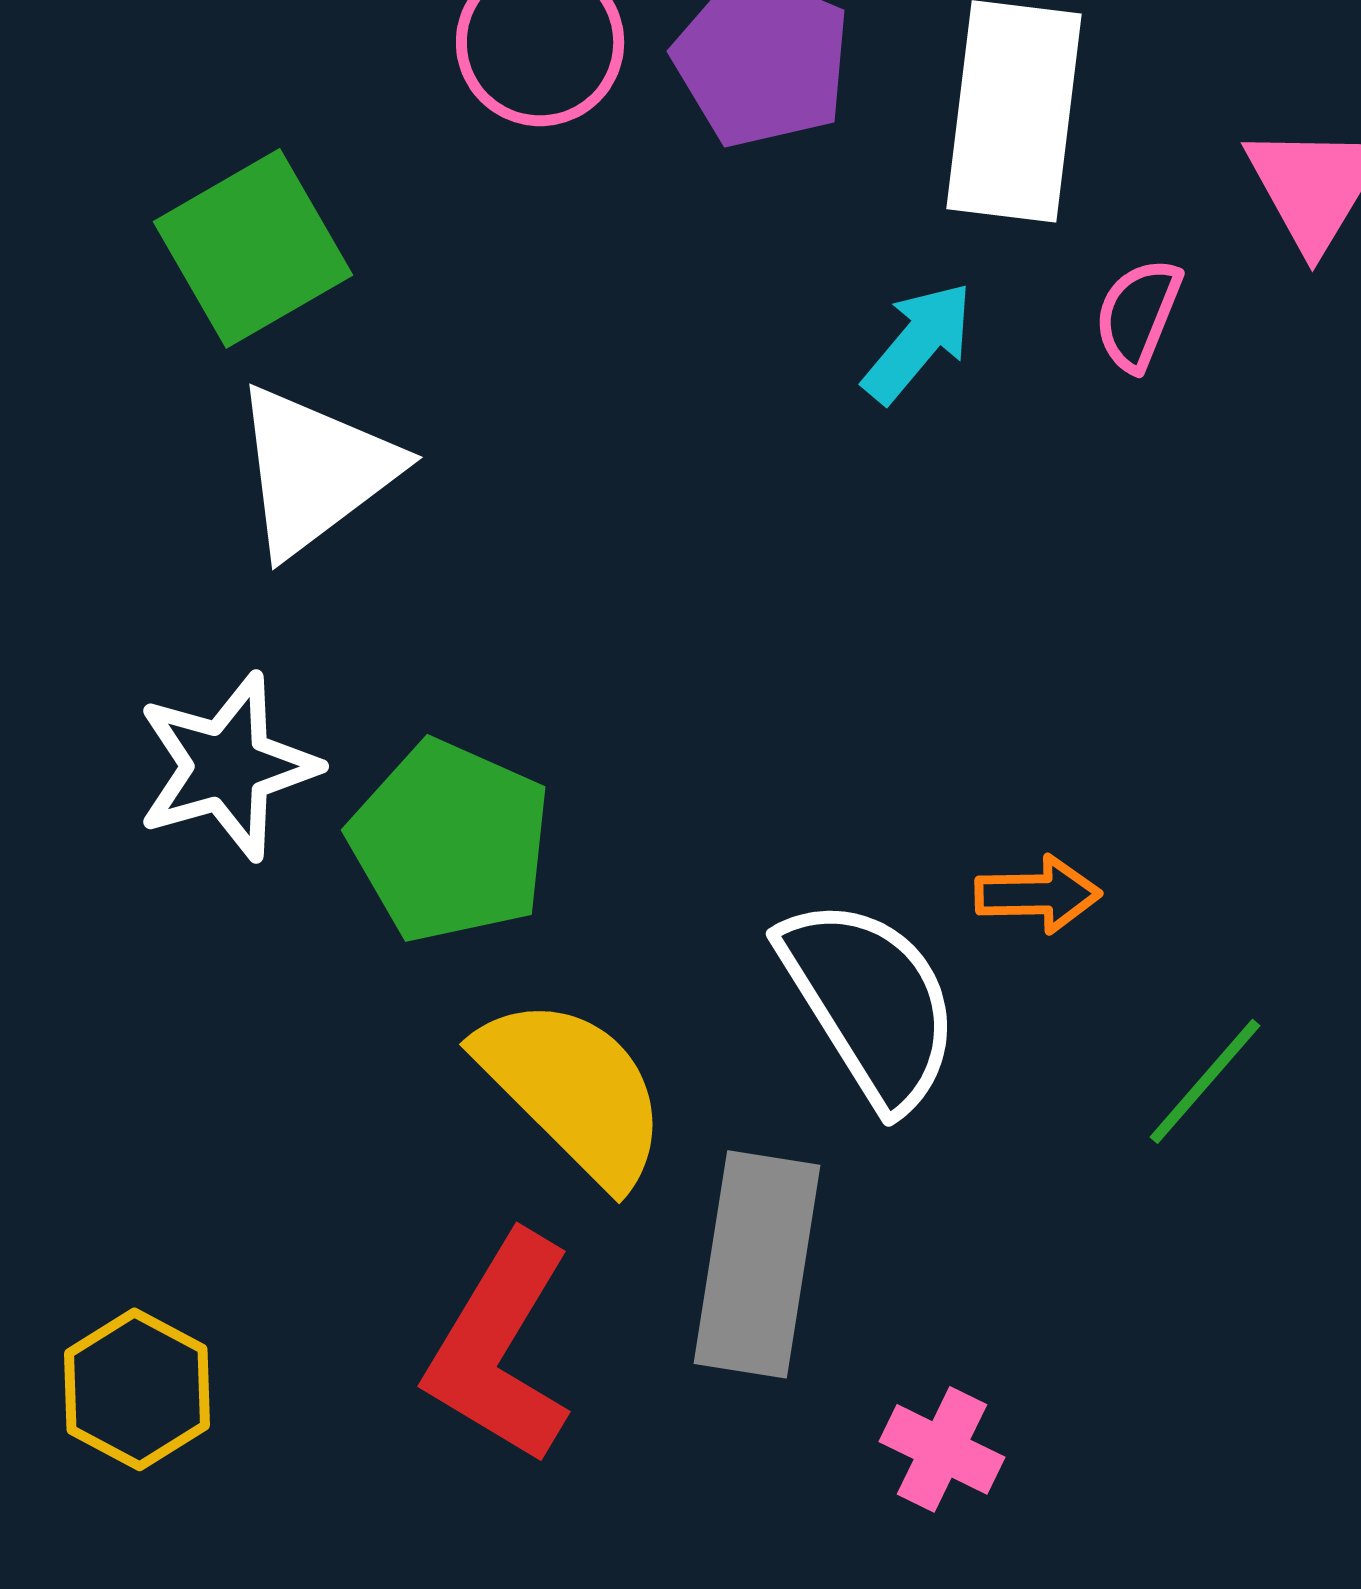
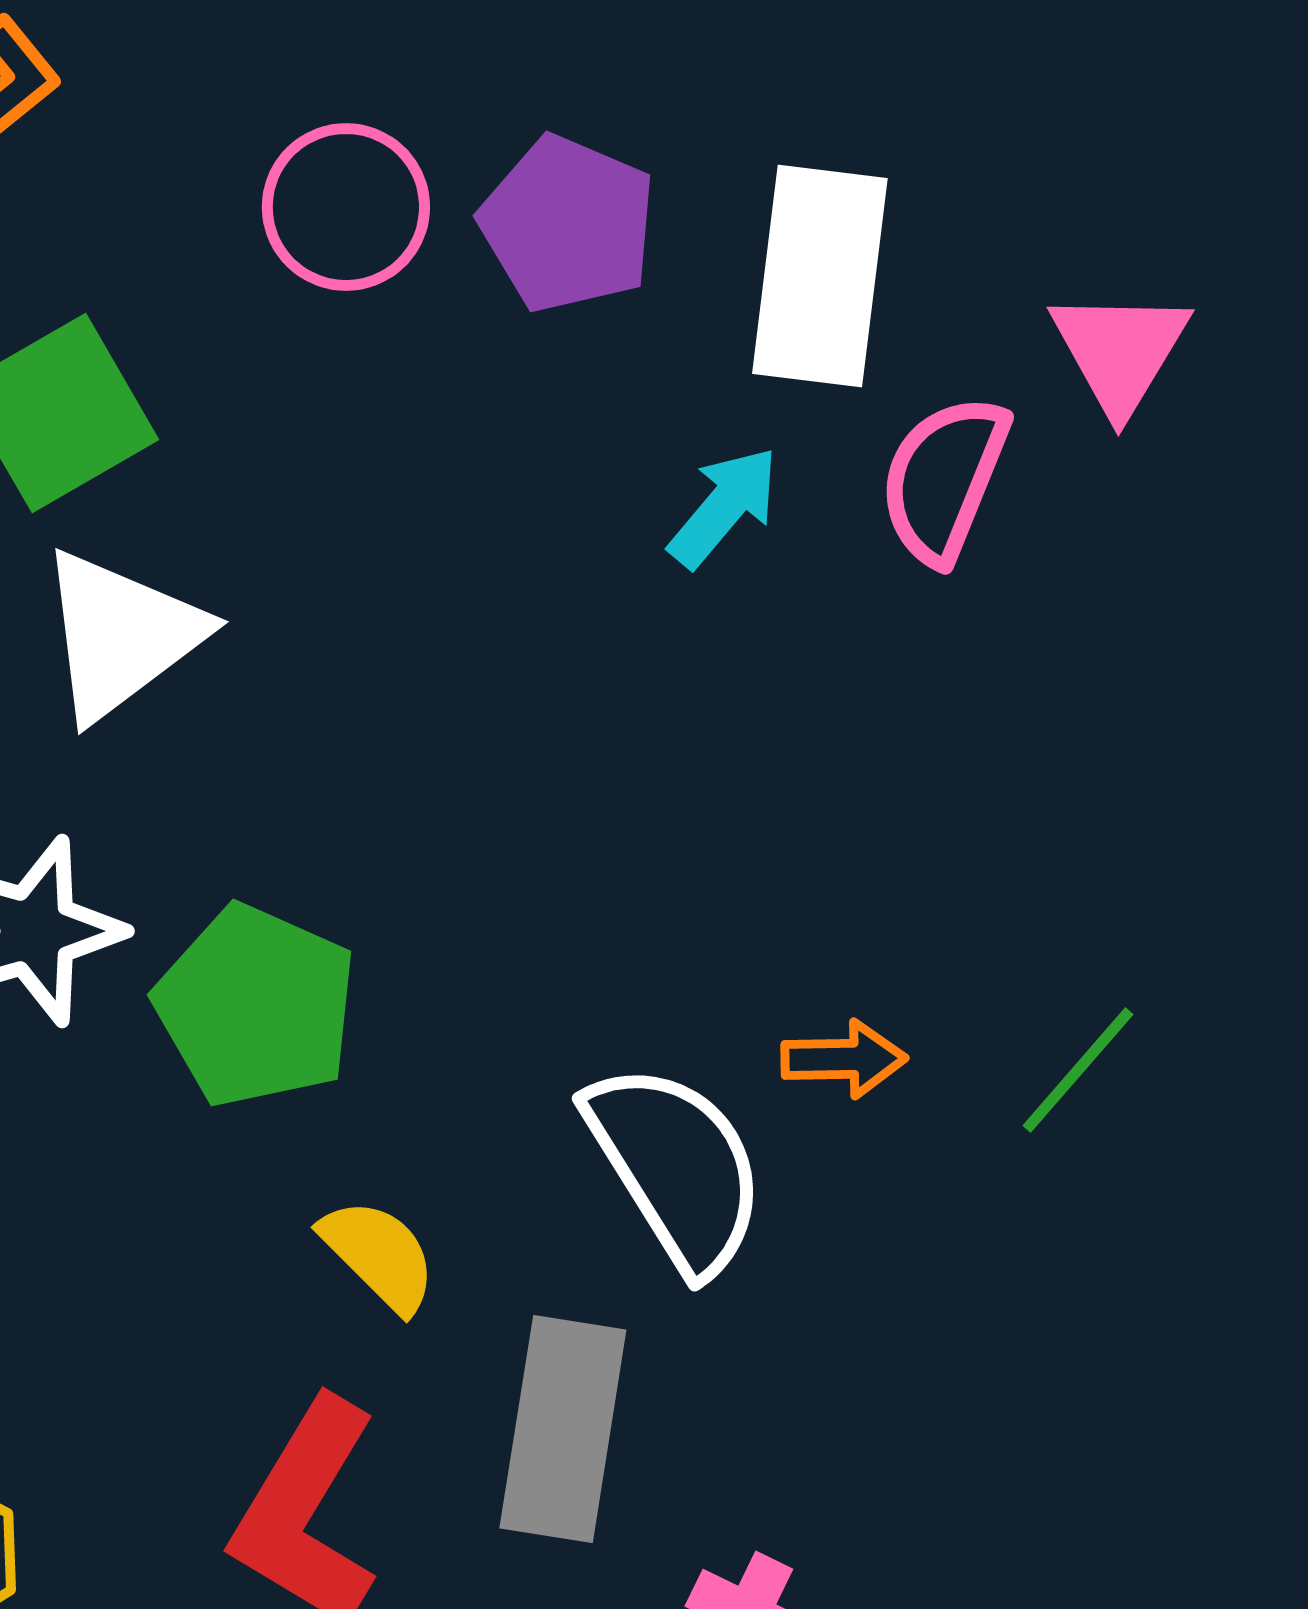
pink semicircle: (1138, 314) -> (944, 479), size x1.5
green line: (1205, 1081) -> (1078, 1070), moved
yellow semicircle: (573, 1090) -> (379, 1255), size x0.6

